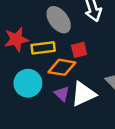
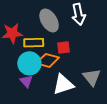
cyan circle: (28, 83) -> (29, 63), moved
purple triangle: (62, 94) -> (26, 81), moved

